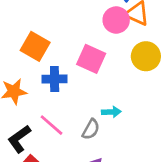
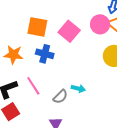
orange square: (35, 46) -> (37, 27), turned -35
pink square: (91, 59) -> (69, 31), moved

